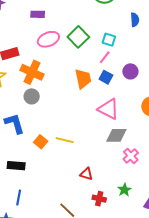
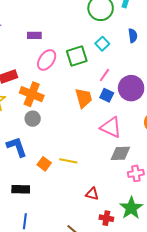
green square: (78, 37) -> (77, 56), turned 30
pink ellipse: (48, 39) -> (47, 60), turned -30
cyan square: (109, 40) -> (102, 44), moved, turned 32
purple circle: (130, 71) -> (131, 88), size x1.6
pink cross: (131, 156) -> (136, 173), turned 35
green star: (124, 190) -> (131, 208), size x1.6

